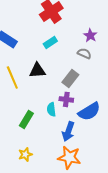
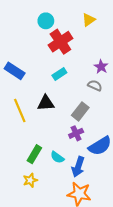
purple cross: (66, 99) -> (76, 133), turned -32
cyan semicircle: (51, 109) -> (57, 157), moved, turned -48
yellow star: (25, 154) -> (30, 180), moved

